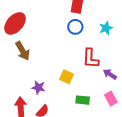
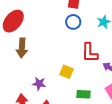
brown arrow: (23, 51) -> (22, 48), turned 36

